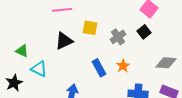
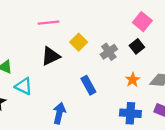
yellow square: (90, 28) -> (79, 42), turned 35
orange star: (123, 66) -> (133, 80), moved

